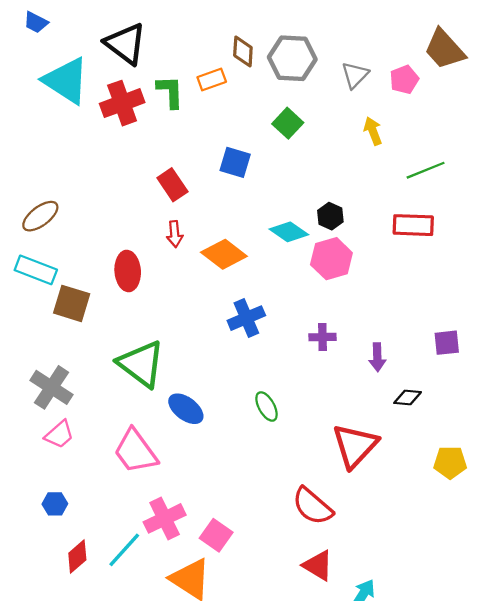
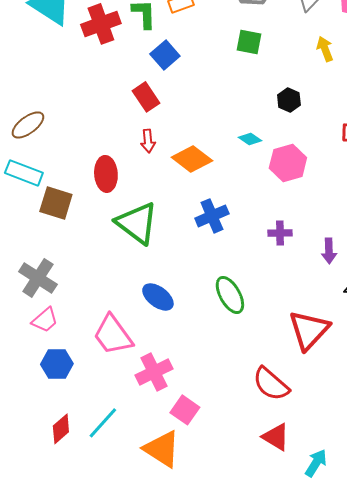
green square: (288, 123) -> (249, 42), turned -32
blue square: (235, 162) -> (165, 55), moved, turned 32
black hexagon: (330, 216) -> (289, 100), moved
cyan diamond: (289, 232) -> (250, 139), size x0.7
green triangle: (141, 364) -> (137, 223), moved
green ellipse: (267, 406) -> (230, 295), size x1.4
blue hexagon: (55, 504) -> (57, 364), moved, size x1.4
pink cross: (165, 518) -> (154, 372), moved

